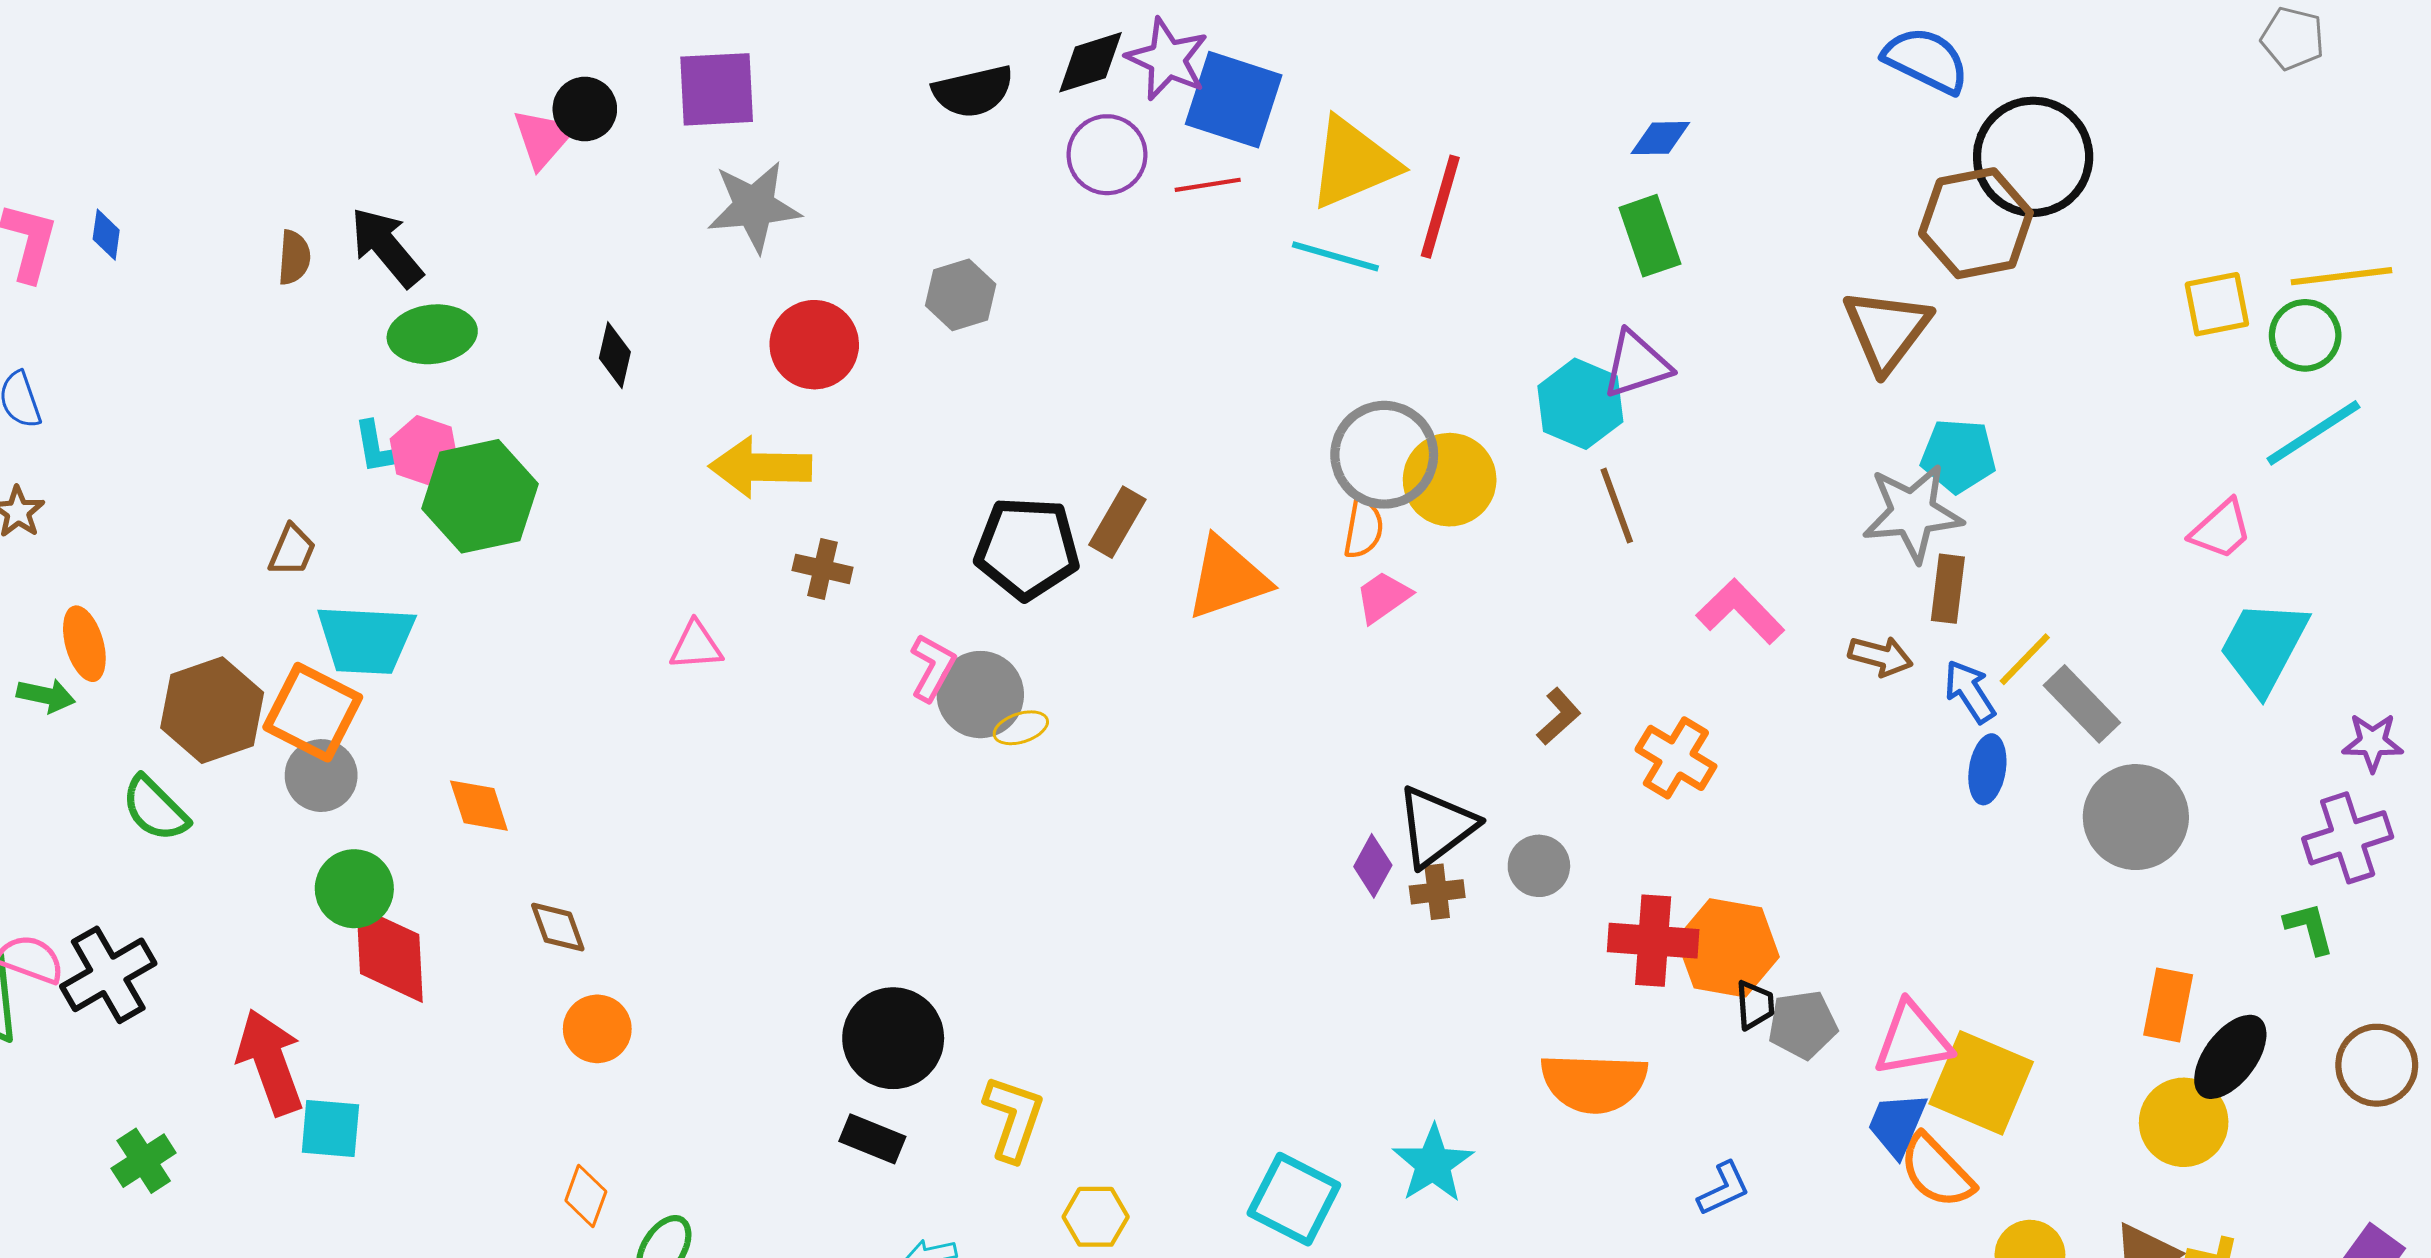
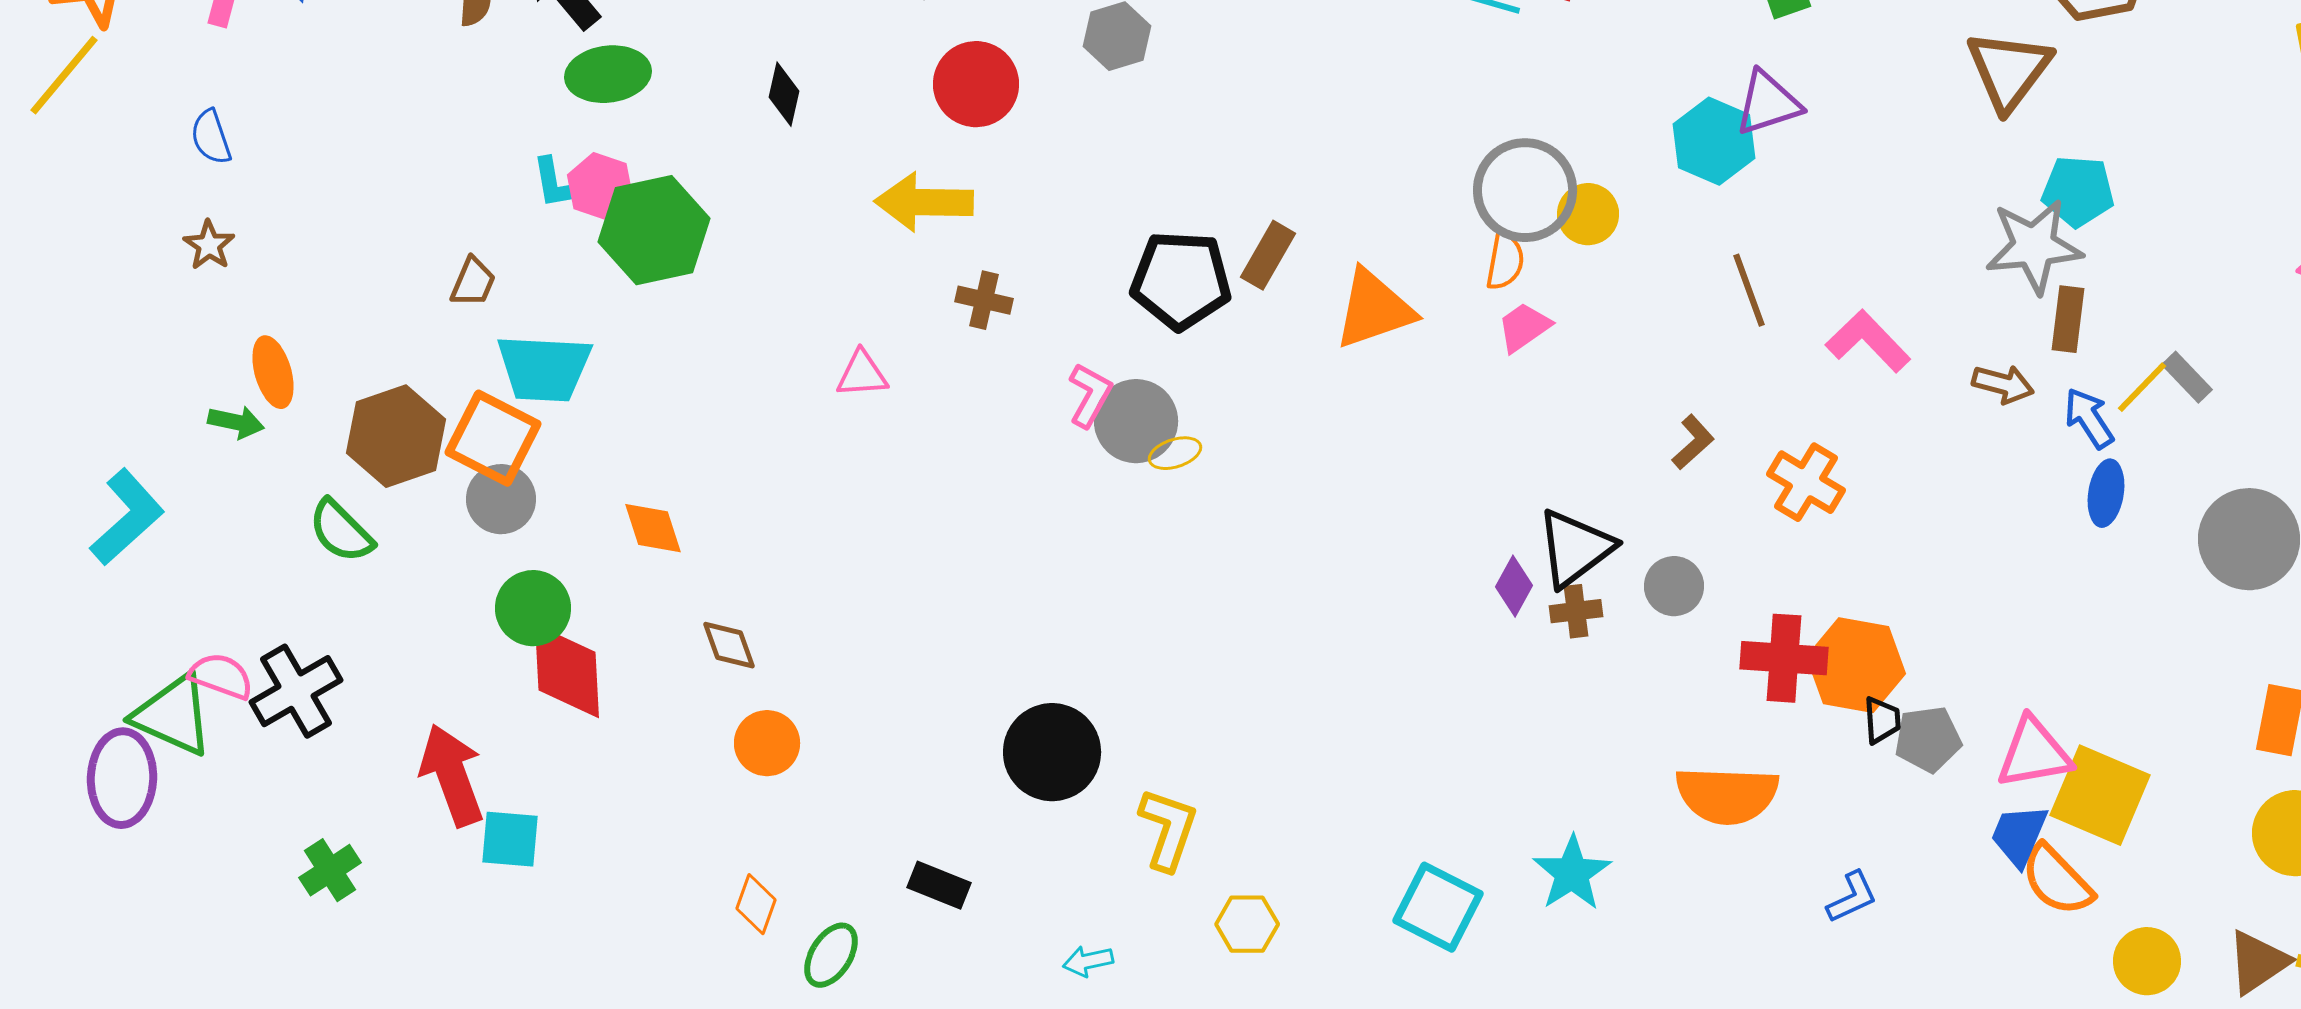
yellow circle: (1450, 480) -> (1588, 214), size x0.7
brown line: (1617, 506) -> (1749, 290), moved
gray rectangle: (2082, 704) -> (2187, 377), moved, size x0.7
black rectangle: (872, 1139) -> (939, 885), moved

